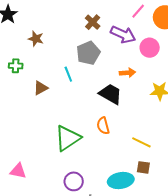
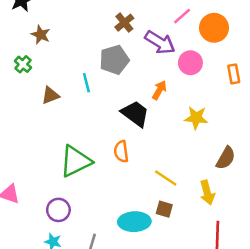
brown star: (36, 39) -> (41, 35), moved
green cross: (16, 66) -> (23, 64), turned 32
orange arrow: (127, 73) -> (159, 90), turned -63
purple circle: (74, 181) -> (58, 210), moved

